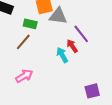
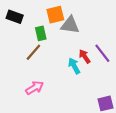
green rectangle: (30, 24) -> (41, 33), turned 64
purple line: (81, 34) -> (102, 53), moved

